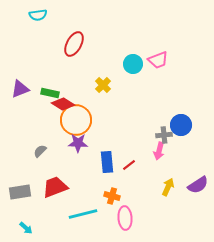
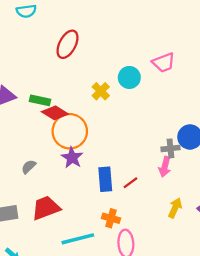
cyan circle: (133, 64) -> (129, 77), moved
purple star: (78, 143) -> (72, 158), turned 30

